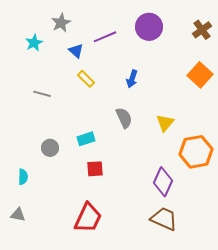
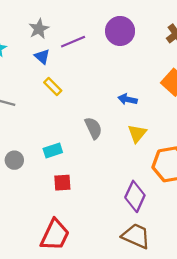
gray star: (61, 23) -> (39, 29), moved
blue arrow: (132, 79) -> (128, 99), moved, turned 84

